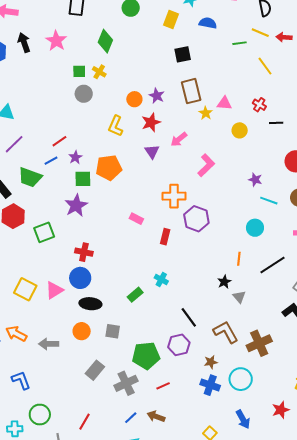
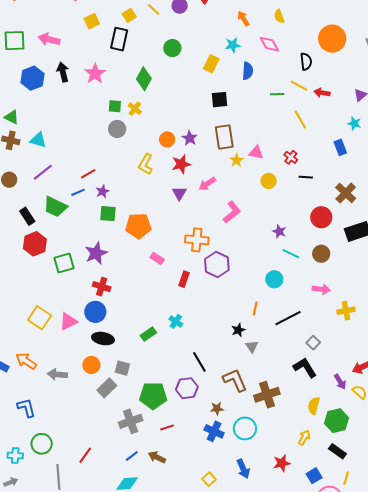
blue semicircle: (208, 23) -> (248, 71), turned 78
orange pentagon: (109, 168) -> (138, 226), moved
purple star: (76, 205) -> (96, 253), moved
gray rectangle: (95, 370) -> (107, 388), moved

